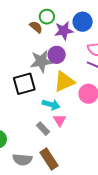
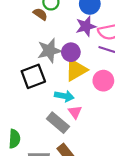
purple star: (64, 31) -> (86, 26), moved
purple circle: (57, 55) -> (71, 52), moved
gray rectangle: (43, 129) -> (58, 123), size x1.5

